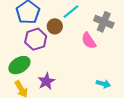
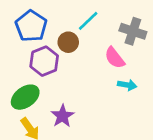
cyan arrow: (103, 84) -> (127, 85), moved

